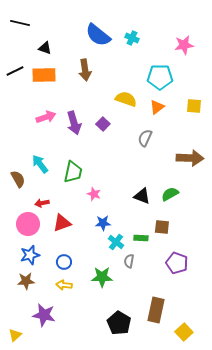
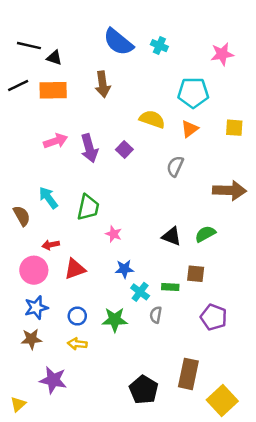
black line: (20, 23) -> (29, 46), moved
green star: (102, 277) -> (115, 320), moved
yellow square: (184, 332) -> (222, 401), size x1.4

